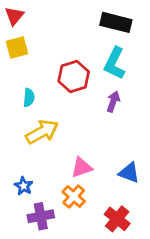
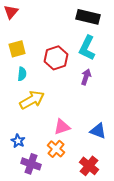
yellow square: (17, 47) -> (17, 49), moved
purple cross: (41, 216) -> (31, 164), turned 30

